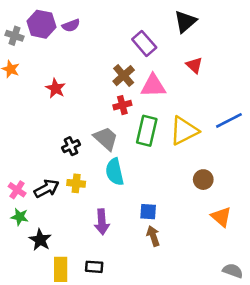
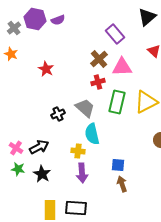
gray cross: (15, 36) -> (14, 28), turned 32
yellow cross: (76, 183) -> (78, 151), moved
black star: (40, 240) -> (42, 174), moved
black rectangle: (94, 267) -> (76, 208), size x1.5

